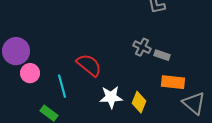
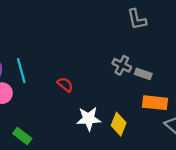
red semicircle: (89, 65) -> (65, 85), size x0.6
cyan line: (62, 86) -> (21, 71), moved

